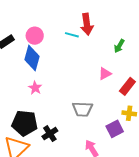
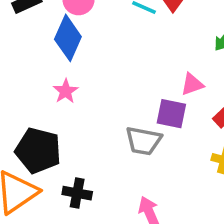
purple square: (115, 129) -> (171, 114), moved, turned 30
black cross: (50, 134) -> (77, 193), moved, turned 35

